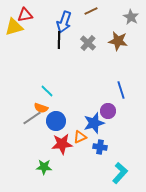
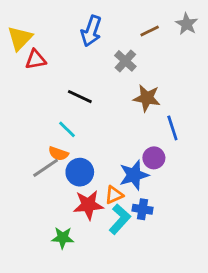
brown line: (91, 11) -> (150, 31), moved
red triangle: (25, 15) -> (36, 60), moved
yellow triangle: (14, 27) -> (20, 38), turned -30
black line: (59, 40) -> (80, 97), moved, turned -66
brown star: (118, 41) -> (147, 98), moved
cyan L-shape: (120, 173) -> (120, 219), moved

